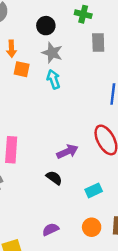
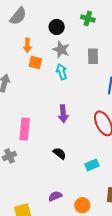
gray rectangle: (98, 43) -> (93, 56), moved
purple arrow: (67, 152) -> (63, 114), moved, turned 108
orange circle: (92, 227) -> (82, 205), moved

